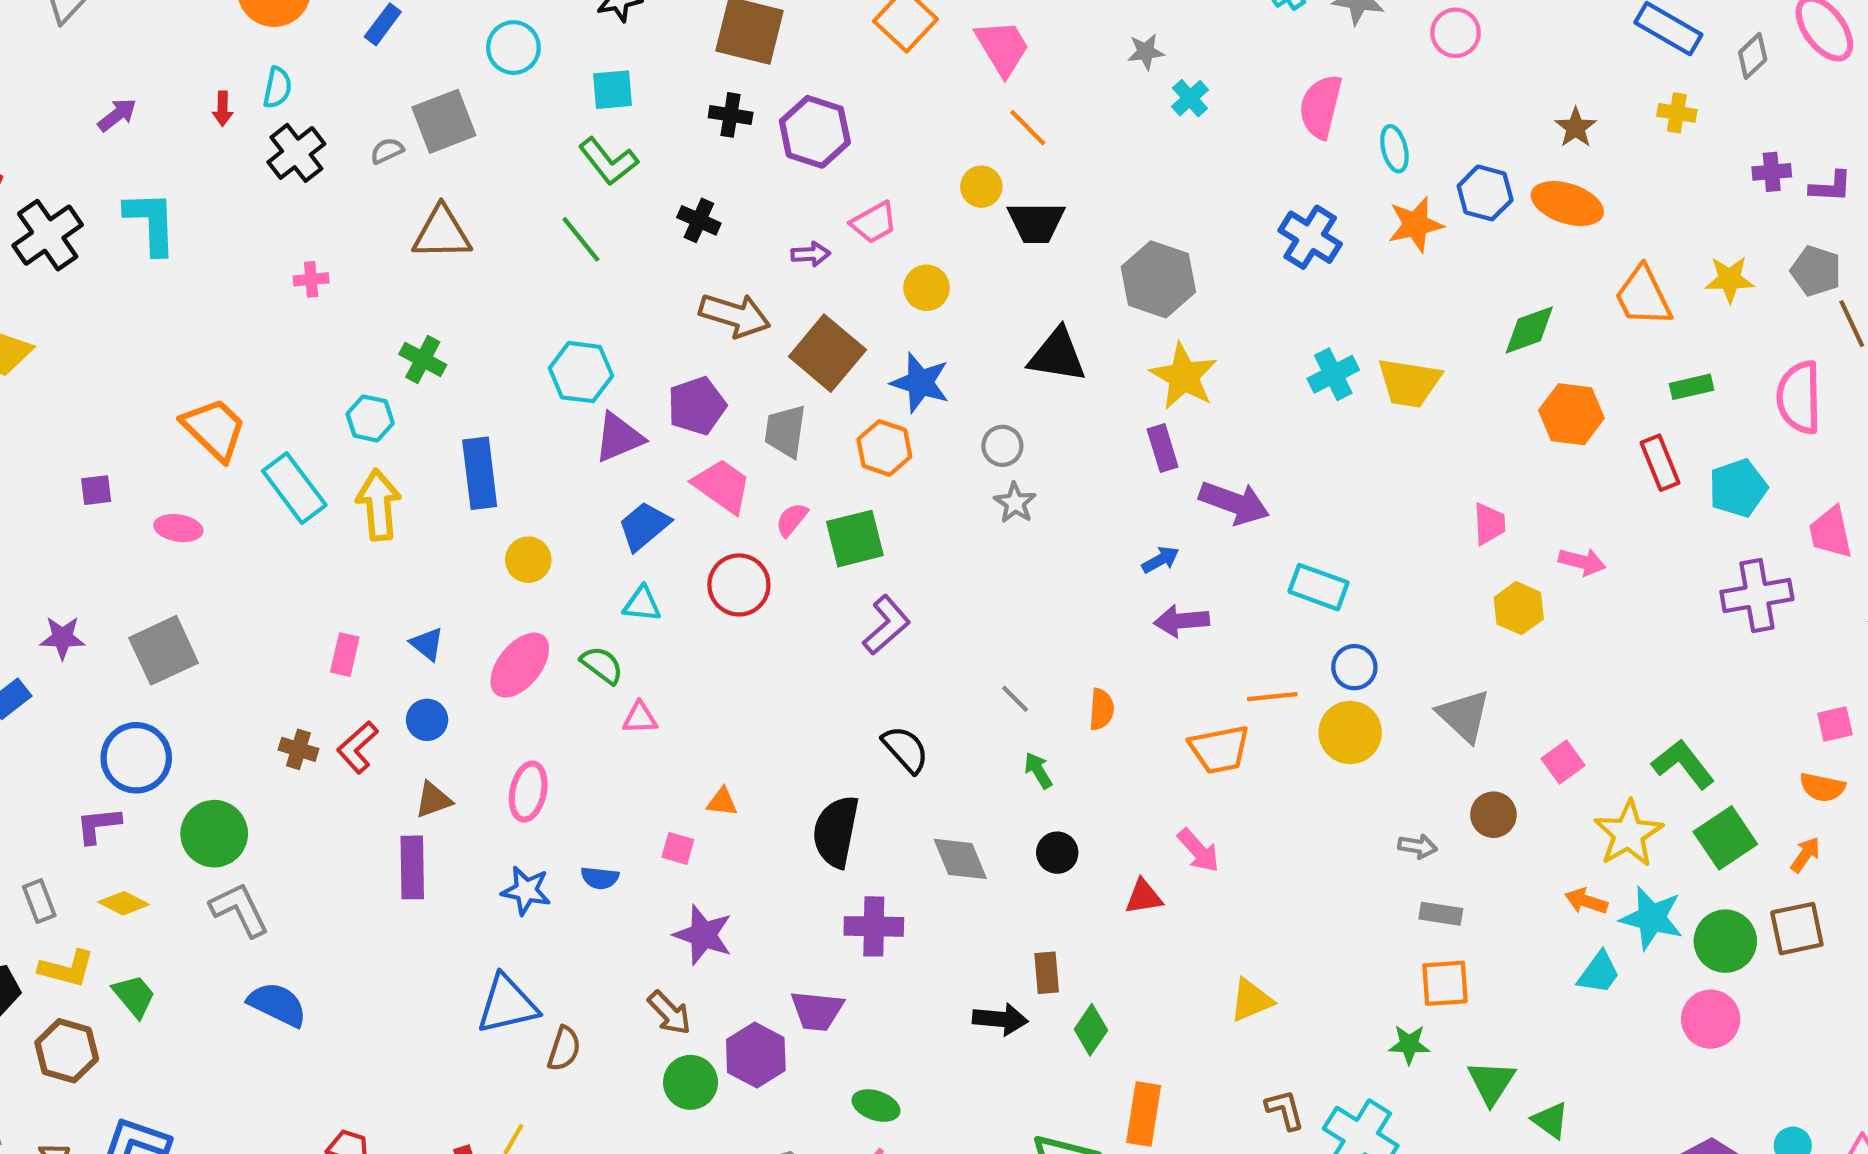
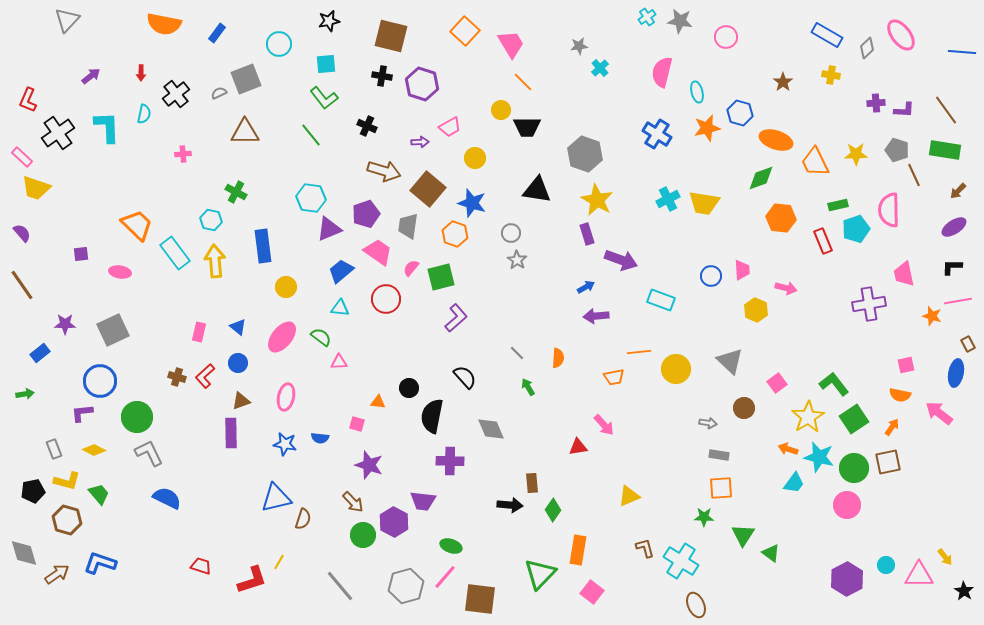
cyan semicircle: (277, 88) -> (144, 114), moved
orange ellipse: (1567, 203) -> (776, 140), moved
cyan pentagon: (1738, 488) -> (856, 229), moved
blue circle: (1354, 667) -> (711, 276), moved
orange trapezoid: (1219, 749) -> (614, 377), size x0.7
black circle: (1057, 853) -> (409, 388), moved

